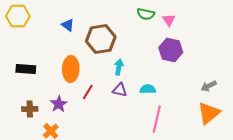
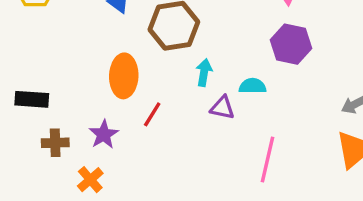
black rectangle: (26, 69) -> (32, 99), moved
cyan semicircle: (148, 89) -> (253, 86), moved
purple triangle: (120, 90) -> (222, 108), moved

